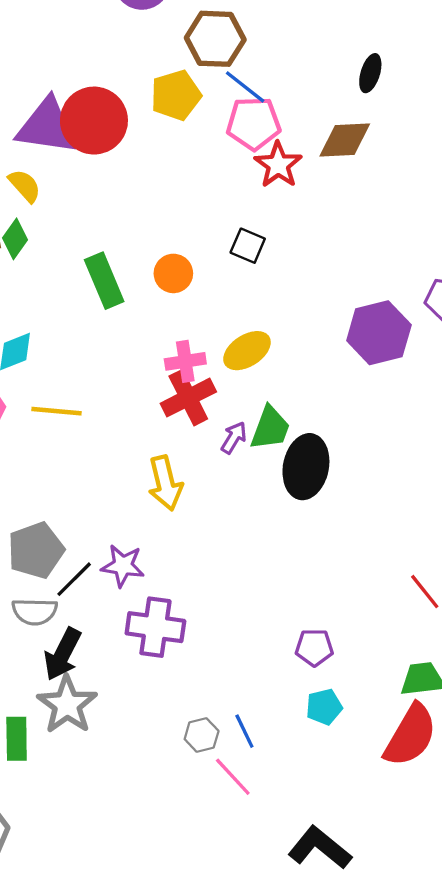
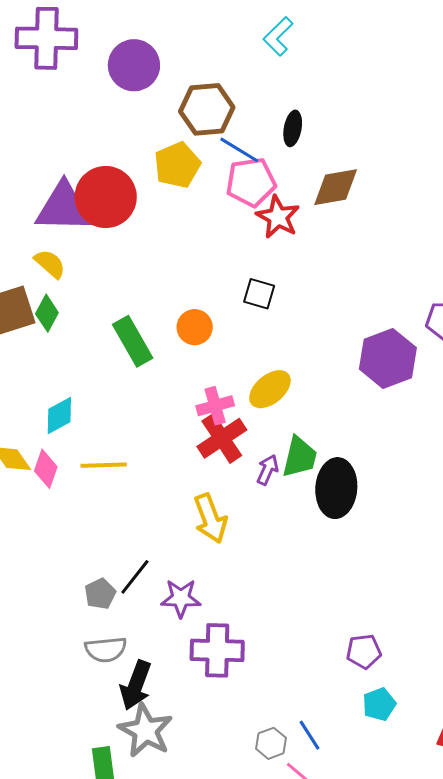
black ellipse: (370, 73) -> (293, 128), moved
gray pentagon: (36, 550) -> (100, 594), size x0.6
black line: (74, 579) -> (135, 577), moved

